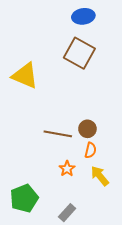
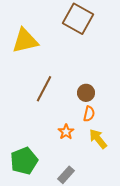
yellow triangle: (25, 76) -> (25, 41), turned -36
brown line: (58, 134) -> (44, 89), moved, turned -72

